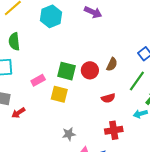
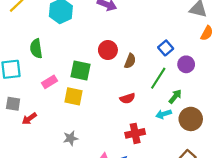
green semicircle: (14, 41) -> (36, 49), moved
red circle: (90, 70) -> (108, 50), moved
gray star: (69, 134) -> (71, 138), moved

